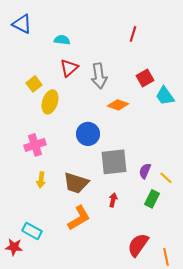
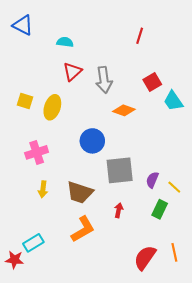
yellow square: (34, 84) -> (25, 101), moved, turned -35
cyan rectangle: (32, 231) -> (33, 243), turned -60
orange line: (166, 257) -> (174, 252), moved

